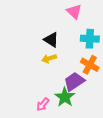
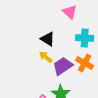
yellow arrow: (49, 59) -> (46, 57), turned 56
purple trapezoid: (74, 81) -> (63, 66), moved

